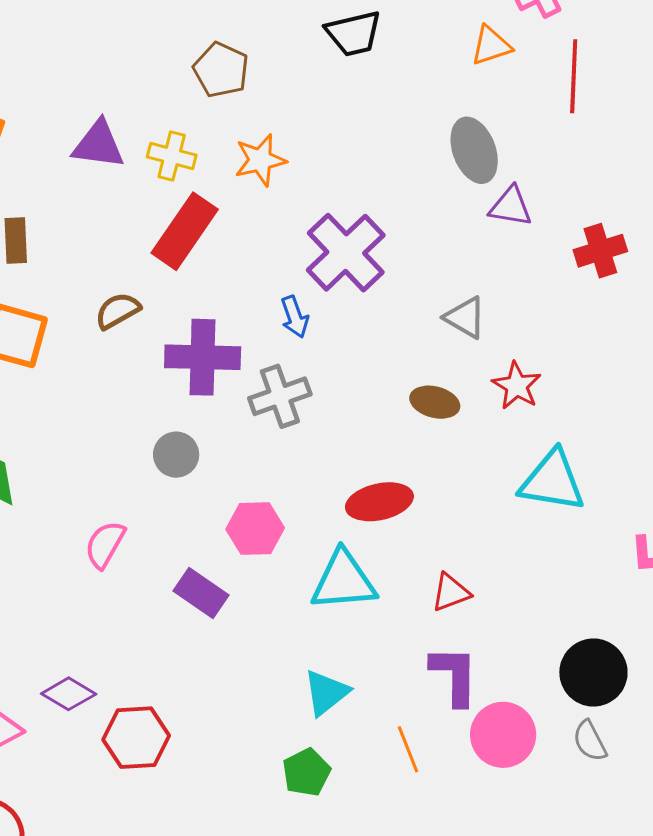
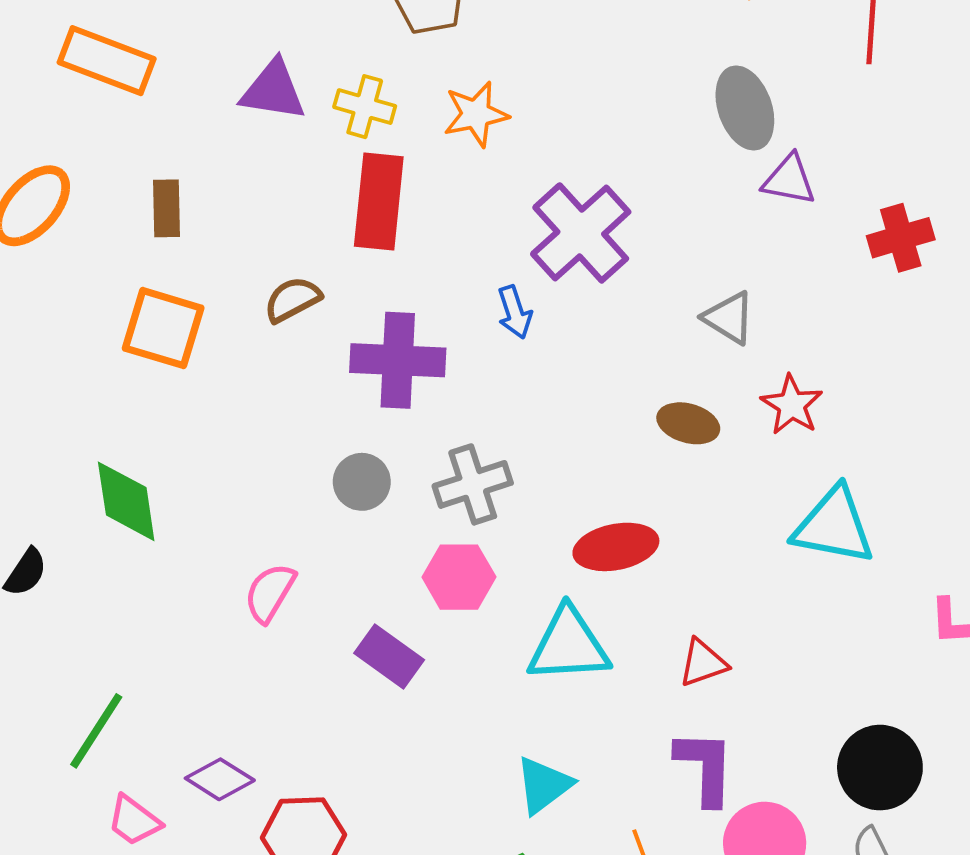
red rectangle: (185, 231) -> (379, 201), turned -30
gray cross: (280, 396) -> (473, 484), moved

